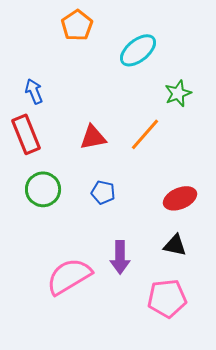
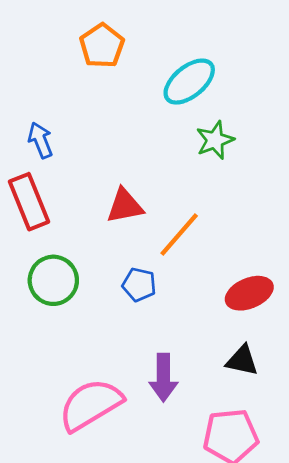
green star: (178, 93) -> (215, 140), moved
orange line: (145, 134) -> (179, 235), moved

